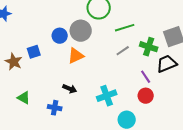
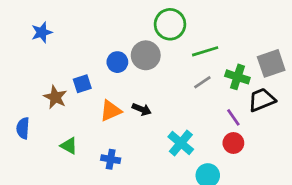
orange triangle: (76, 56) -> (111, 111), moved
black arrow: (70, 89) -> (142, 109), moved
cyan cross: (107, 96) -> (181, 143), turned -30

